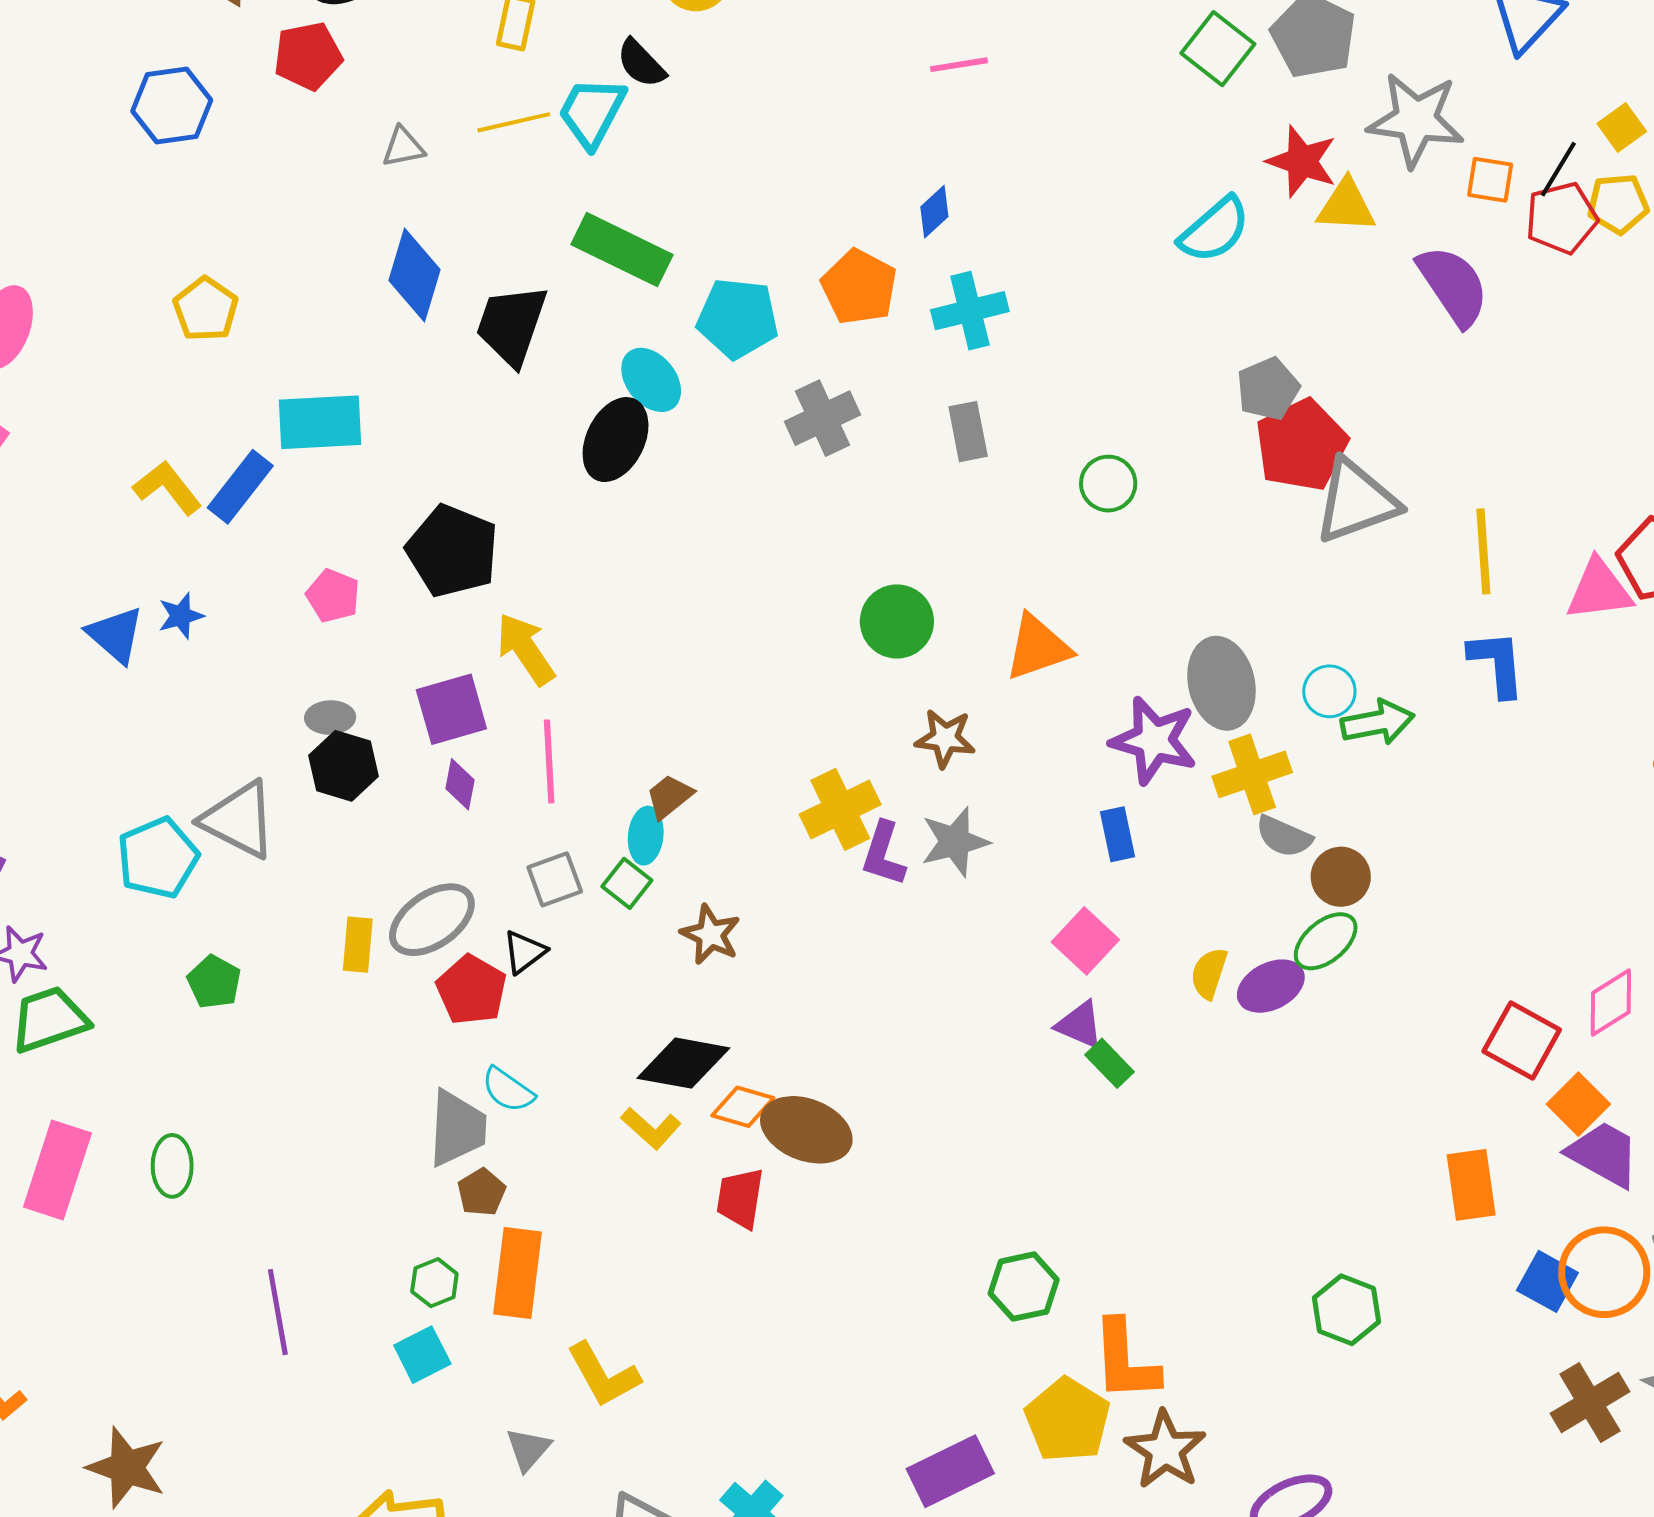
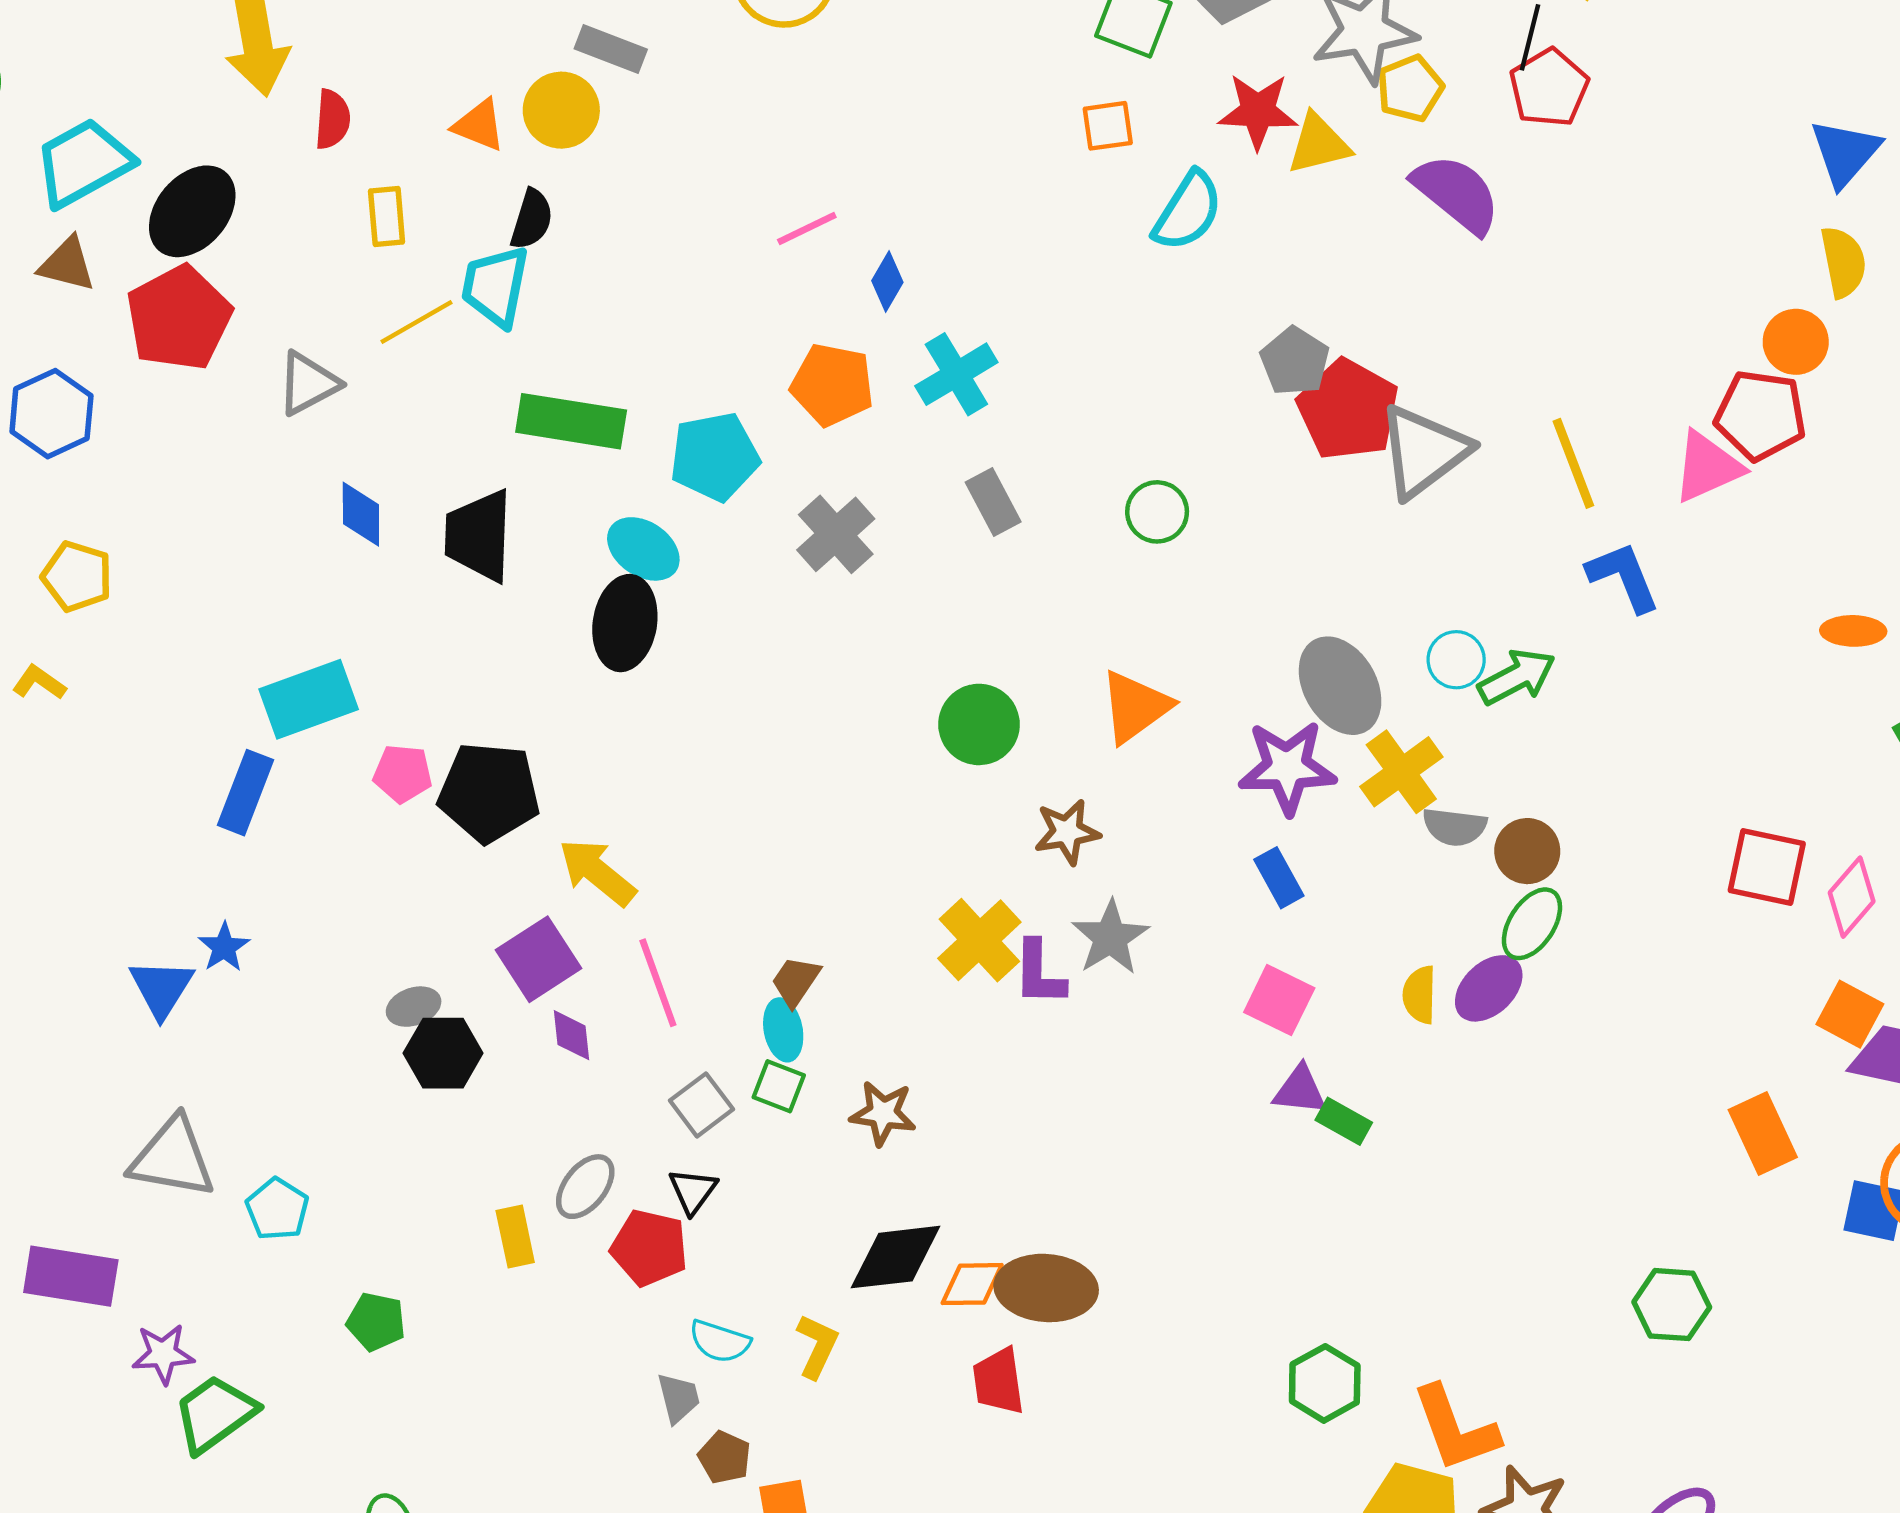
red pentagon: (308, 56) -> (179, 318), size x1.4
black semicircle: (641, 63) -> (532, 219), turned -102
pink line: (959, 65) -> (807, 229), moved
gray triangle: (403, 147) -> (308, 383), size x1.4
orange square: (1490, 180) -> (1108, 126), moved
yellow pentagon: (1618, 204) -> (1410, 88), moved
blue diamond: (414, 275) -> (361, 514), size x0.7
yellow pentagon: (206, 309) -> (77, 576), moved
yellow L-shape: (167, 488) -> (39, 683), moved, size x0.7
pink pentagon: (333, 596) -> (403, 774), moved
blue triangle: (115, 635) -> (161, 988), turned 38
gray triangle: (239, 820) -> (172, 1158), moved
cyan pentagon: (158, 858) -> (277, 1209), size x0.7
gray ellipse: (432, 920) -> (585, 1187), size x0.7
red square: (1522, 1040) -> (1767, 867), moved
gray trapezoid: (457, 1128) -> (678, 1398), size x0.6
yellow L-shape: (651, 1128) -> (817, 1346), moved, turned -90

